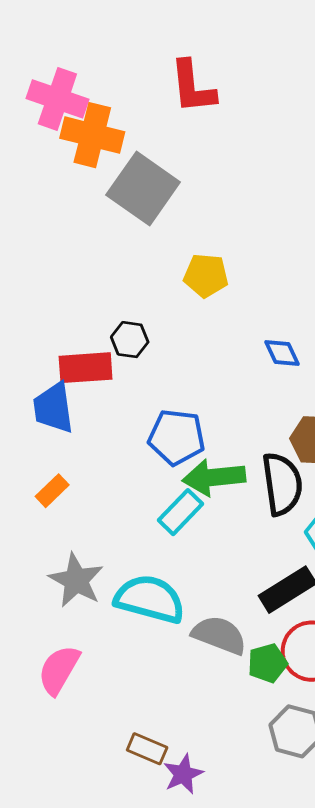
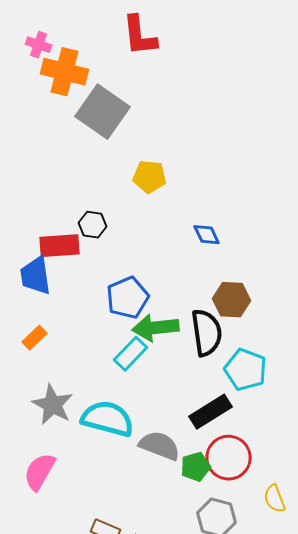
pink cross: (57, 99) -> (39, 45), size x0.6
blue pentagon: (176, 437) -> (128, 298), turned -30

